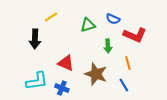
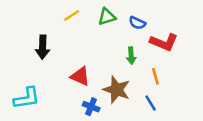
yellow line: (51, 17) -> (72, 16), moved
green triangle: (88, 25) -> (107, 17), moved
cyan L-shape: (37, 81) -> (27, 98), moved
blue cross: (62, 88) -> (91, 107), moved

